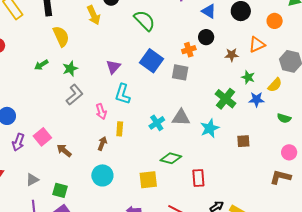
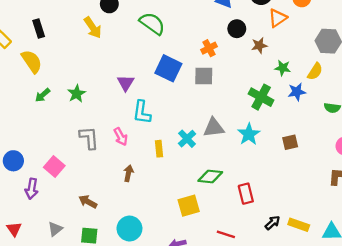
yellow semicircle: (61, 36) -> (32, 61), moved
black circle: (206, 37) -> (237, 29), moved
orange triangle: (257, 44) -> (278, 18), moved
gray L-shape: (75, 95) -> (89, 138), moved, turned -45
yellow rectangle: (120, 129) -> (159, 149), moved
pink square: (42, 137) -> (54, 167), moved
brown arrow: (64, 150) -> (88, 202), moved
cyan circle: (102, 175) -> (129, 229), moved

